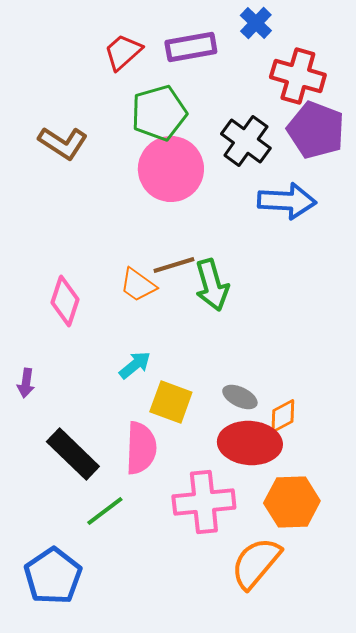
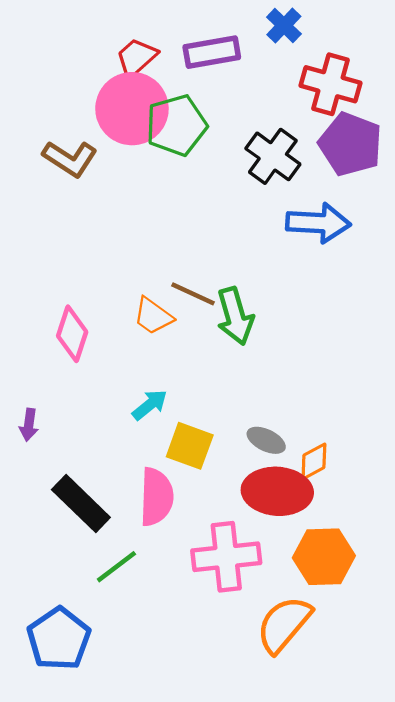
pink circle: (171, 169) -> (132, 109), moved
brown line: (174, 265) -> (193, 294), turned 42

